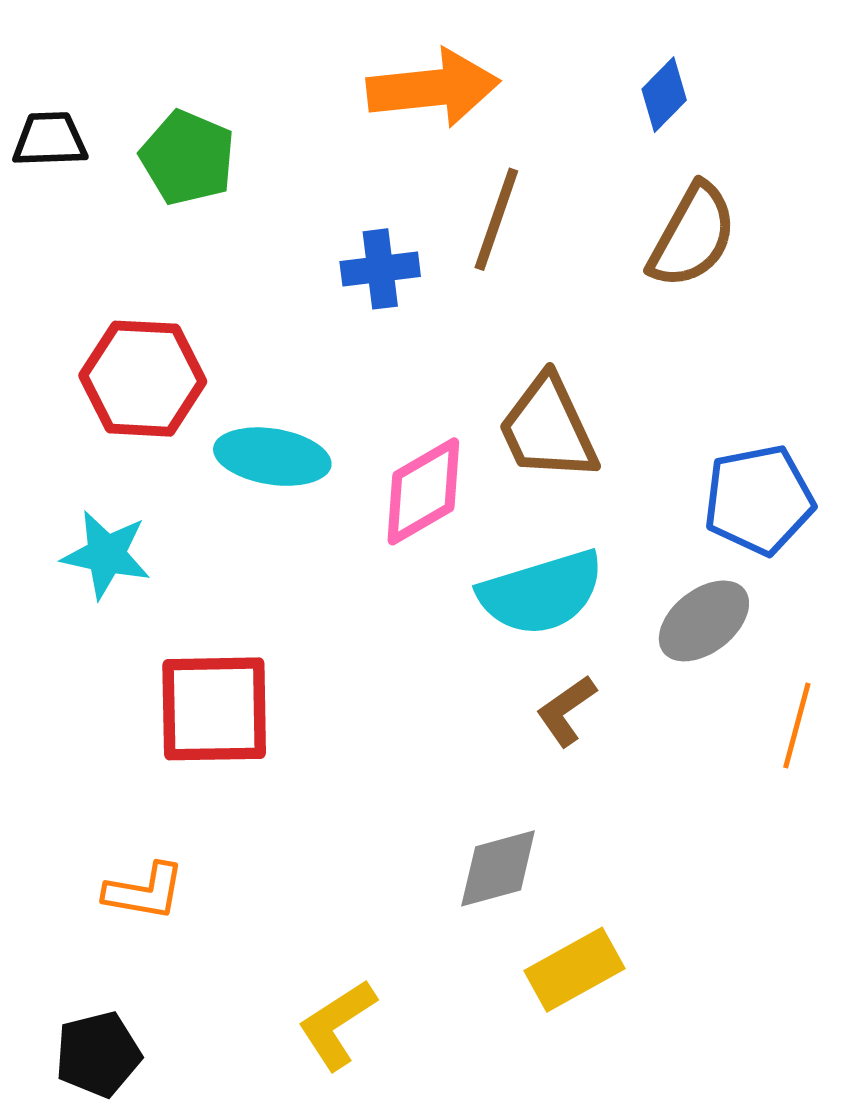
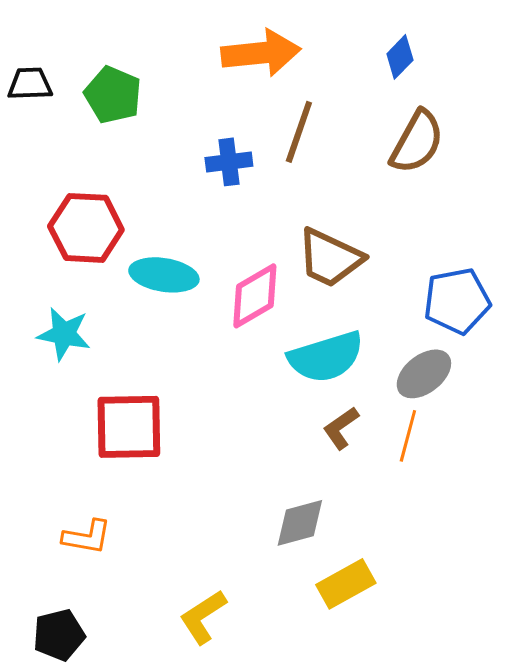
brown trapezoid: (548, 428) -> (330, 258), turned -40
orange line: (797, 726) -> (408, 436), moved

